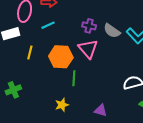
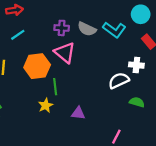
yellow star: (62, 105) -> (46, 105), moved
purple triangle: (101, 110) -> (78, 113), moved

